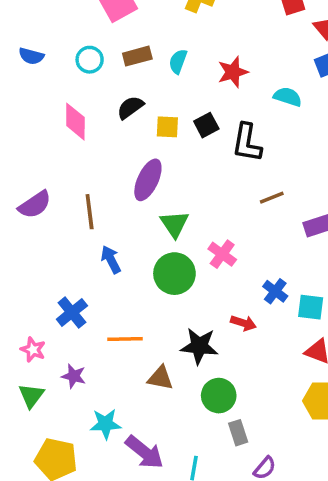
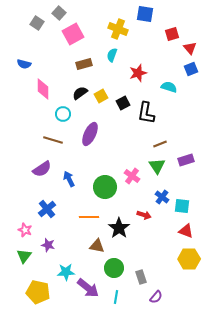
cyan circle: (90, 60) -> (63, 114), moved
cyan semicircle: (178, 61) -> (112, 55), moved
pink diamond: (75, 122) -> (43, 89), moved
yellow square: (167, 127) -> (101, 96), moved, turned -32
purple semicircle: (35, 205) -> (42, 169), moved
brown line: (90, 212) -> (53, 140), moved, turned -66
green triangle: (174, 224) -> (157, 166), moved
orange line: (125, 339) -> (89, 217), moved
black star: (199, 346) -> (119, 228), turned 30
green circle: (219, 396) -> (114, 268), moved

